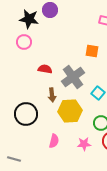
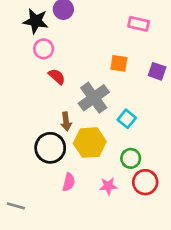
pink circle: (24, 42) -> (44, 49), moved
red semicircle: (45, 69) -> (57, 77), moved, turned 32
black circle: (26, 114) -> (50, 148), moved

